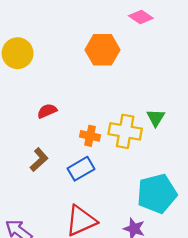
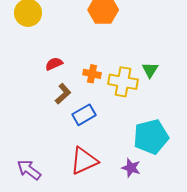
orange cross: (90, 136) -> (92, 74), moved
brown L-shape: (39, 160) -> (63, 94), moved

